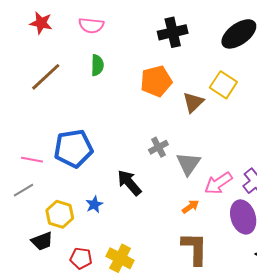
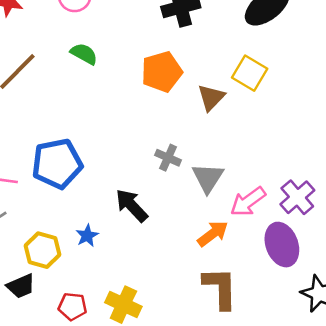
green semicircle: (97, 65) -> (84, 54), turned -60
gray cross: (158, 147) -> (168, 158), turned -36
orange arrow: (191, 207) -> (213, 234), size x1.4

